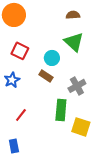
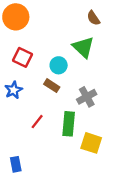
brown semicircle: (73, 15) -> (93, 18), moved, turned -120
red line: (21, 115) -> (37, 122), moved

